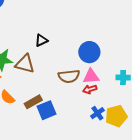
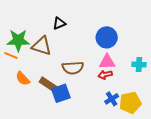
brown semicircle: (69, 76) -> (73, 68), moved
brown rectangle: (33, 102) -> (48, 84), turned 60

